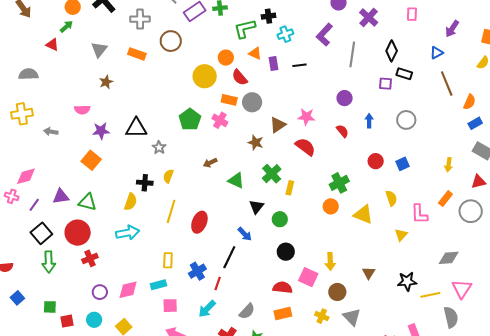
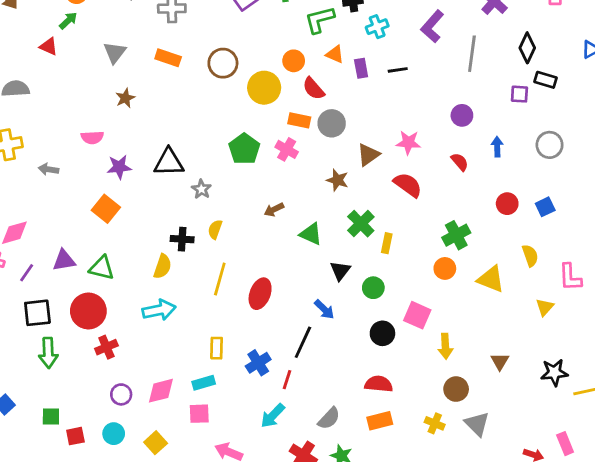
brown circle: (171, 41) -> (223, 63), moved
black square: (41, 233) -> (37, 313), turned 35
pink square: (308, 277) -> (417, 315), moved
pink square: (170, 306) -> (199, 414), moved

